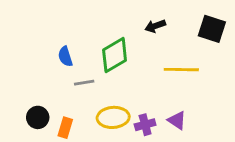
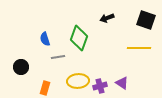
green diamond: (115, 55) -> (79, 38), turned -40
yellow line: (181, 70) -> (139, 48), moved
black circle: (38, 117) -> (21, 67), moved

